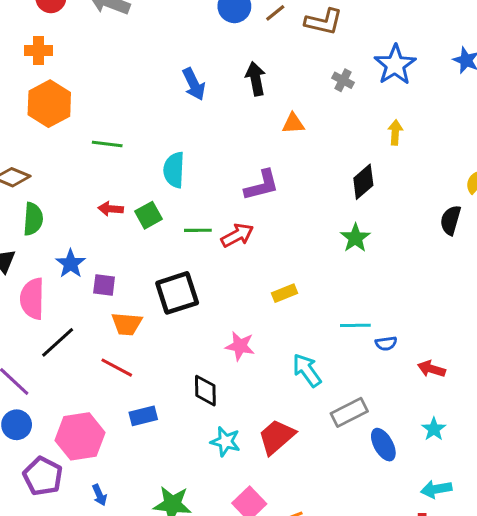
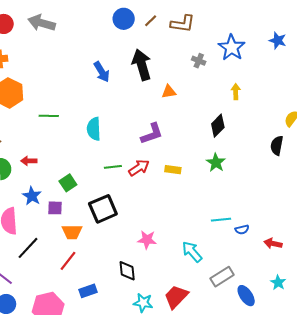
black arrow: (256, 79) -> (142, 65), size x1.4
red arrow: (111, 209) -> (29, 161), moved
green square: (149, 215) -> (68, 183), moved
yellow rectangle: (284, 293) -> (173, 170), moved, turned 35
red line: (117, 368) -> (68, 261), turned -75

